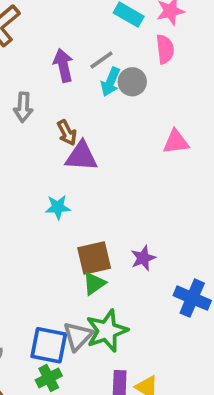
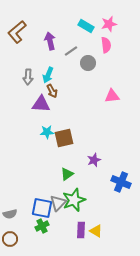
purple arrow: (63, 65) -> (50, 41), moved
cyan arrow: (110, 82) -> (48, 75), moved
purple triangle: (81, 156) -> (41, 104), moved
brown square: (94, 258) -> (64, 138), moved

